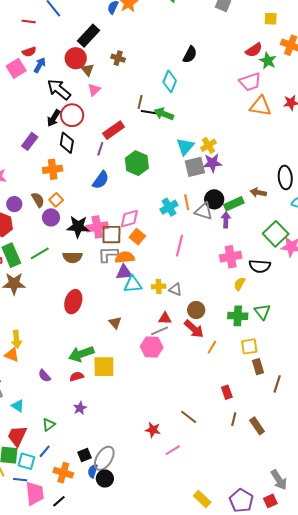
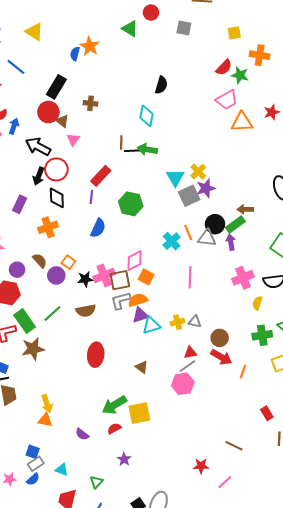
brown arrow: (258, 192) -> (245, 209), moved
orange square: (56, 200) -> (68, 262), moved
black star: (78, 227) -> (85, 279), size x0.7

